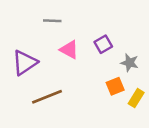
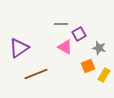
gray line: (52, 21) -> (61, 24), moved
pink triangle: (69, 50) -> (65, 47), moved

